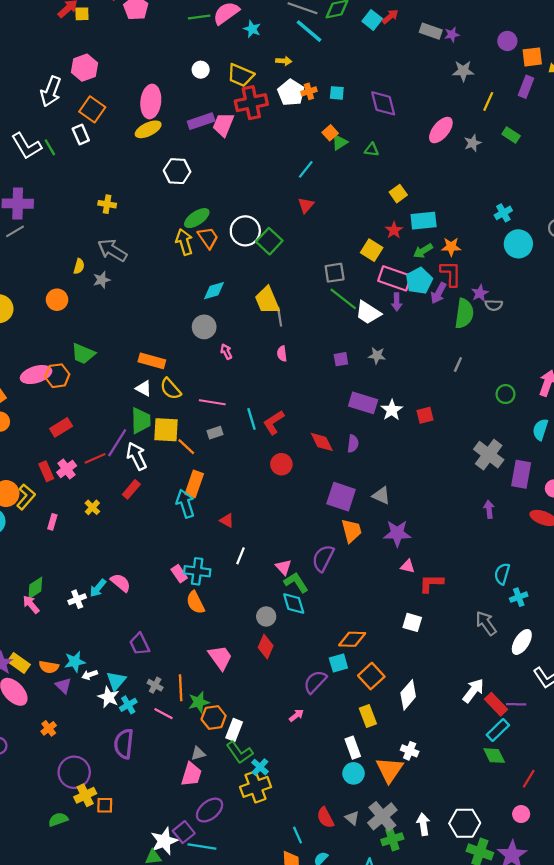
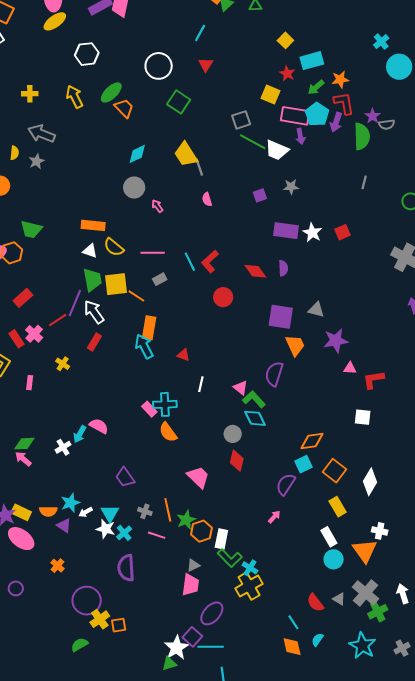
white circle: (245, 231) -> (159, 66), moved
yellow arrow: (184, 242) -> (74, 97), moved
green diamond: (35, 588) -> (24, 444), turned 40

